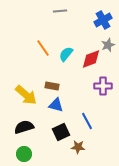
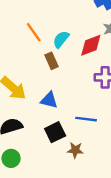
brown rectangle: (52, 86) -> (51, 61), moved, turned 56
blue line: (87, 121) -> (86, 119), turned -54

